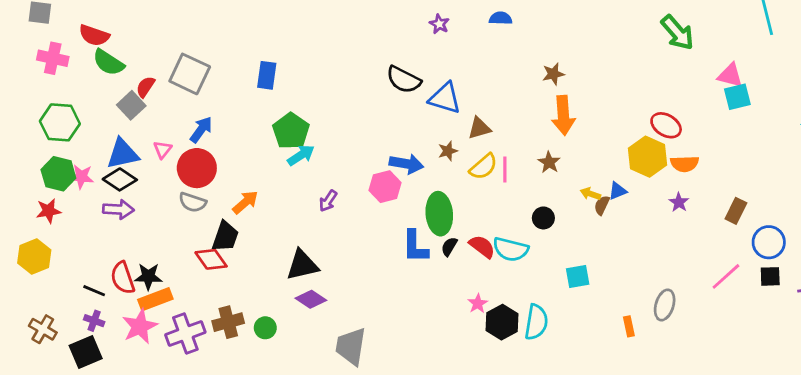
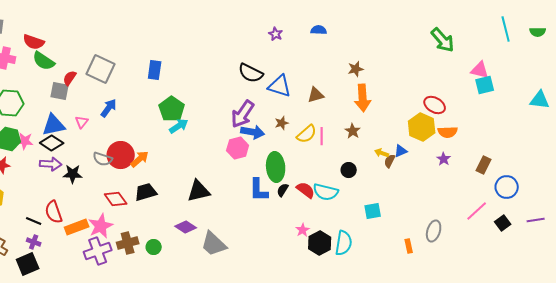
gray square: (131, 105) -> (60, 91), turned -36
brown triangle: (479, 128) -> (316, 95), moved
red circle: (197, 168) -> (121, 155), moved
purple arrow: (328, 201) -> (243, 114), moved, size x1.8
black trapezoid: (225, 237) -> (146, 192), moved, turned -125
black triangle: (302, 265) -> (199, 191), moved
black star: (148, 276) -> (73, 174), moved
black square: (770, 276) -> (503, 223), moved, turned -35
pink star: (140, 326) -> (101, 226), moved
gray trapezoid: (351, 346) -> (214, 244), moved, turned -56

